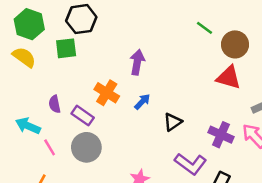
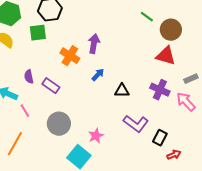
orange cross: (107, 93) -> (70, 56), moved
black triangle: (173, 122) -> (122, 91), turned 35
purple cross: (221, 135) -> (160, 90), moved
gray circle: (86, 147) -> (59, 124), moved

